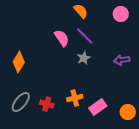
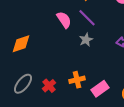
orange diamond: (19, 62) -> (21, 44), turned 40
red cross: (47, 104) -> (49, 86), turned 32

